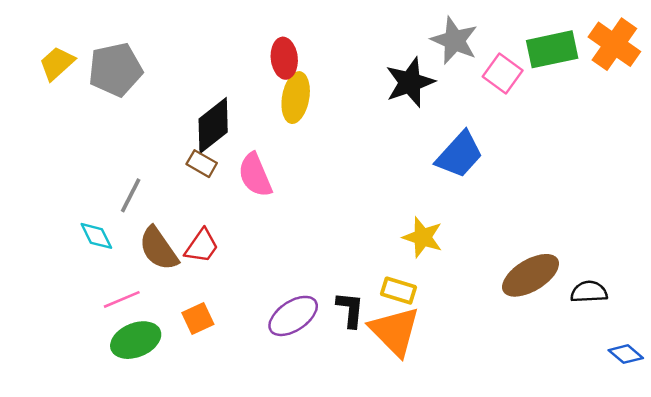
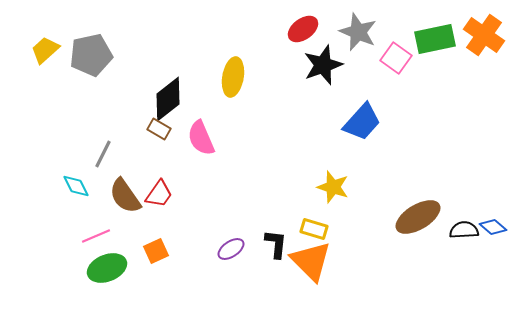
red ellipse: (284, 58) -> (303, 29), moved, turned 60
purple ellipse: (293, 316) -> (231, 249), size x0.7
blue diamond: (626, 354) -> (493, 227), moved

